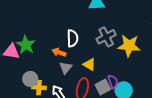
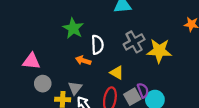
green star: (26, 45) -> (73, 28), moved
gray triangle: (66, 68) -> (75, 88), moved
gray circle: (30, 79) -> (43, 84), moved

